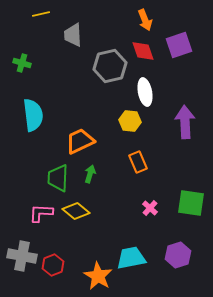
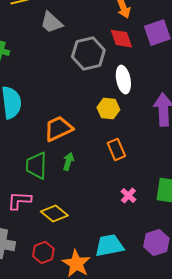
gray trapezoid: (73, 35) -> (51, 23), turned -45
yellow diamond: (76, 211) -> (54, 214), moved
red hexagon: (53, 265) -> (43, 253), moved

